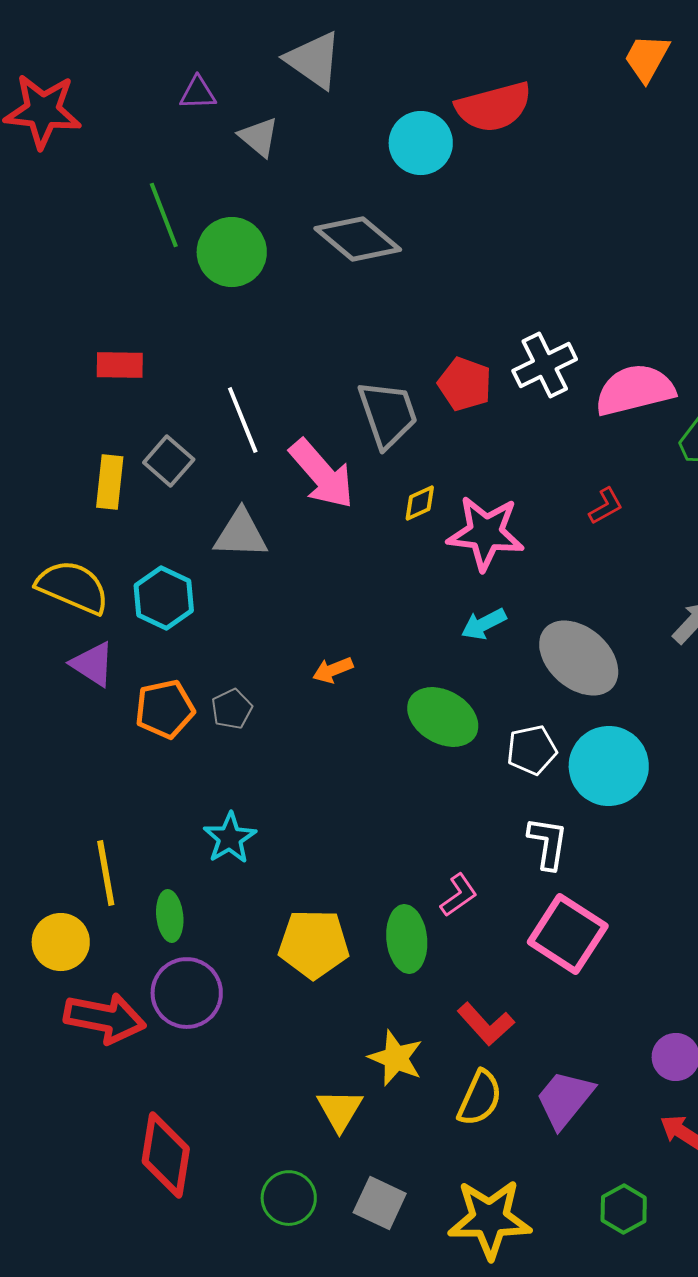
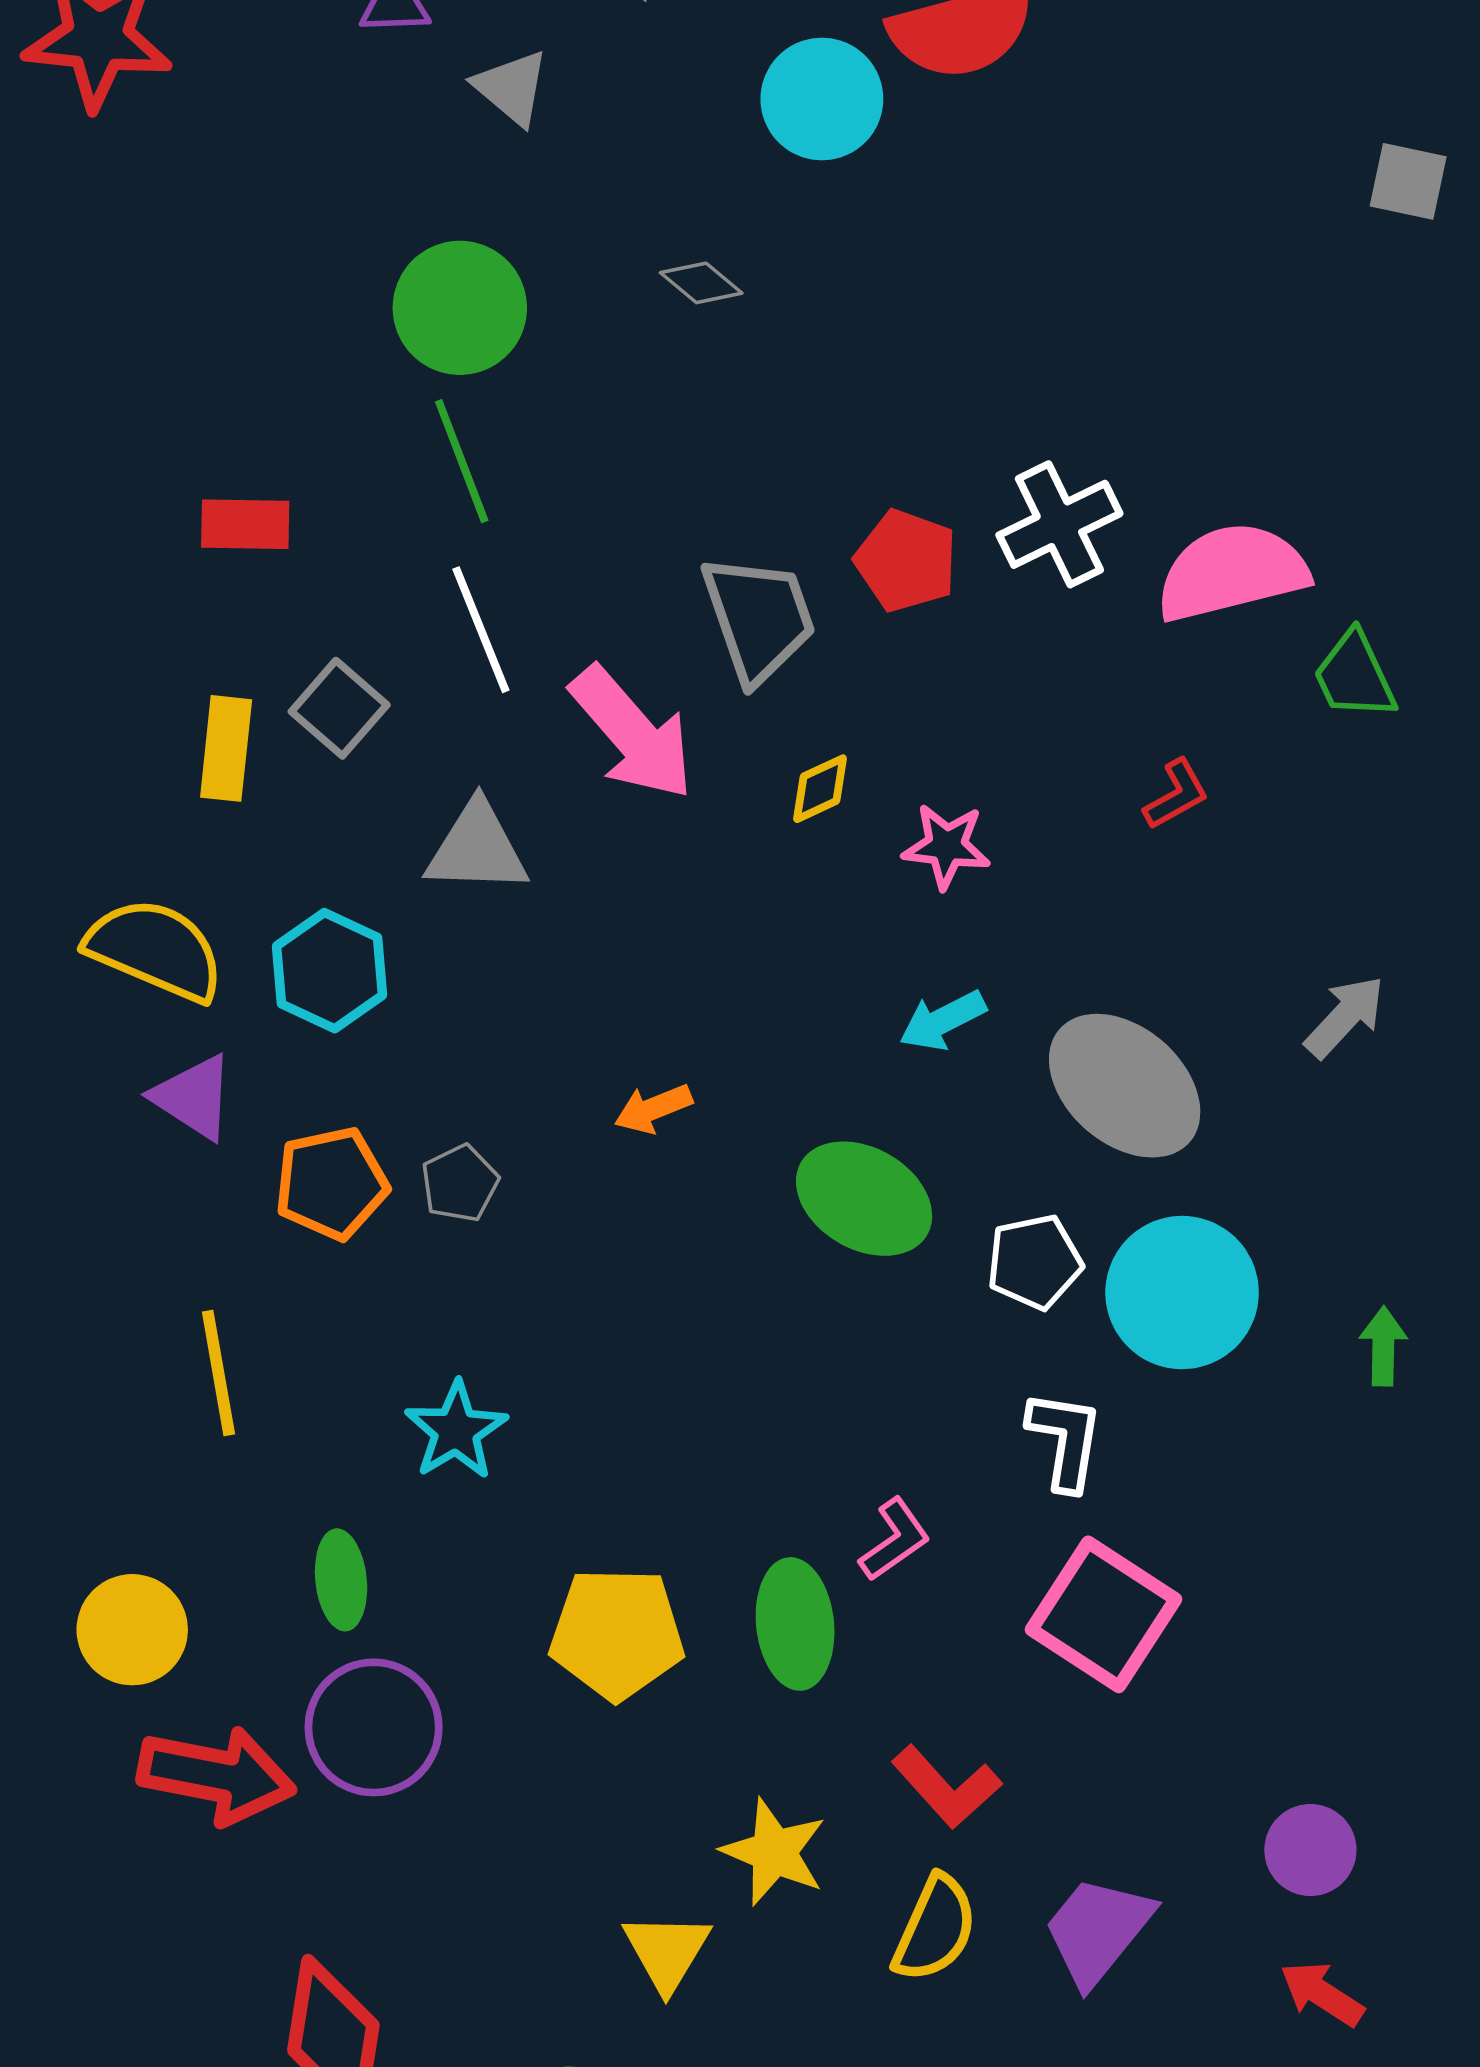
green line: (164, 215) -> (462, 461), moved
gray diamond: (358, 239) -> (701, 283), size x0.5
pink star: (486, 533) -> (946, 846), size x0.6
yellow line: (106, 873) -> (218, 1373), moved

